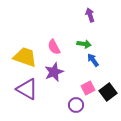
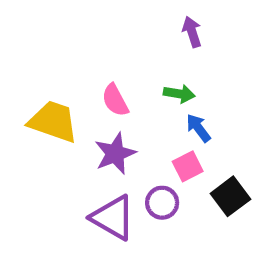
pink square: (88, 88) -> (188, 166), moved
purple triangle: (27, 89) -> (113, 218), moved
purple circle: (76, 105) -> (162, 203), moved

